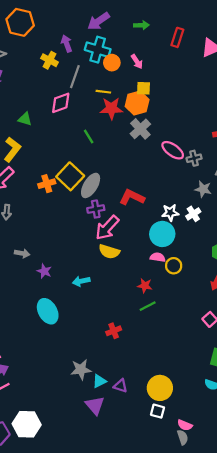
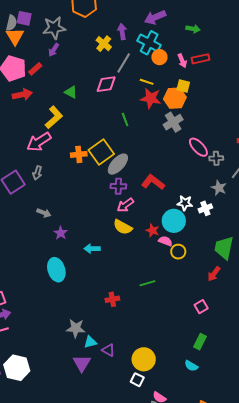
red rectangle: (177, 37) -> (201, 59), moved, turned 48
pink arrow: (107, 228) -> (125, 205), size x0.7
red star: (145, 286) -> (153, 230), moved

